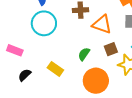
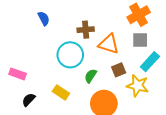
cyan circle: (44, 23) -> (70, 55), moved

